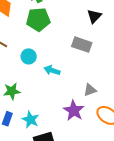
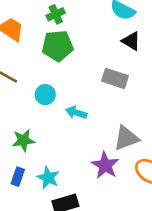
black triangle: (94, 16) -> (131, 41), turned -42
gray triangle: (90, 90) -> (126, 138), size x1.5

